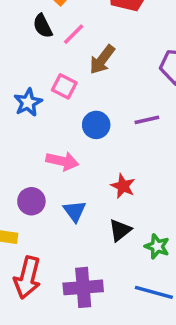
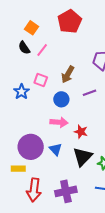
brown arrow: (102, 60) -> (68, 74), moved
pink arrow: (62, 161) -> (59, 122), moved
purple circle: (31, 201) -> (31, 147), size x1.6
black triangle: (120, 230) -> (82, 157), size x1.5

